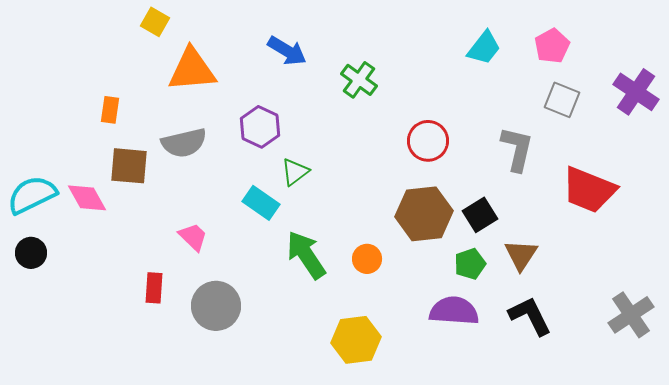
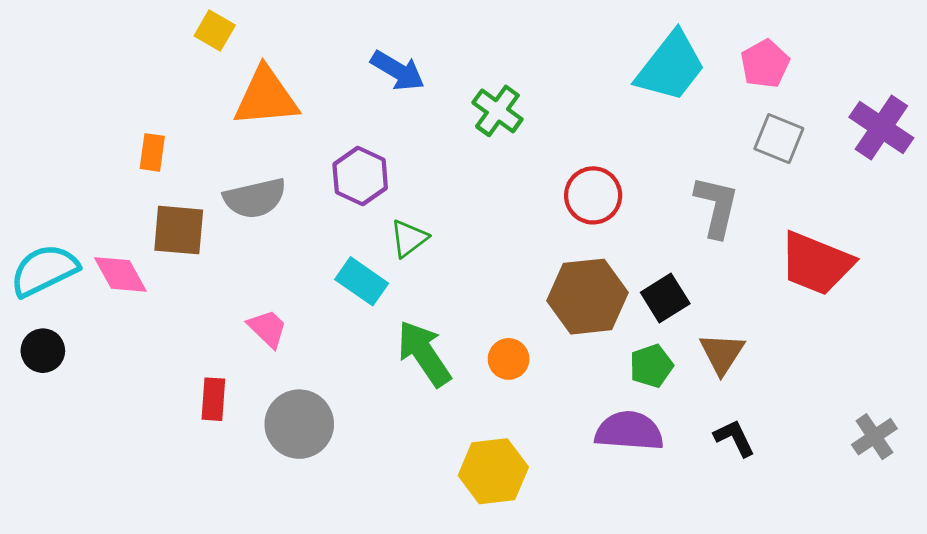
cyan trapezoid: (484, 48) -> (671, 67), size x1.5
gray cross: (631, 315) -> (874, 437), size x0.7
black L-shape: (530, 316) -> (734, 438), size x0.7

